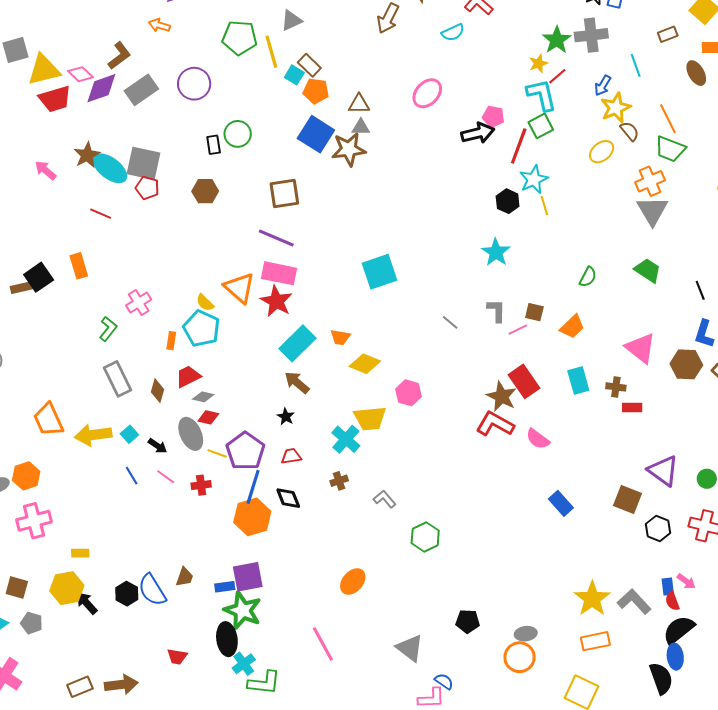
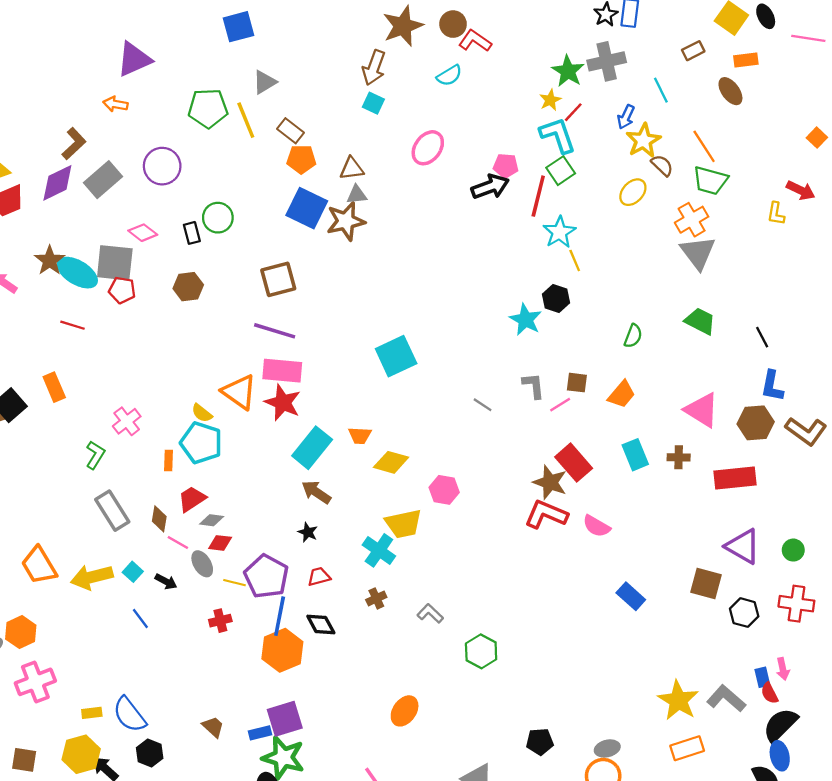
pink diamond: (80, 74) -> (143, 233), moved
cyan square: (294, 75) -> (373, 103), moved
black hexagon: (508, 201) -> (556, 298), moved
red rectangle: (632, 408) -> (735, 478), moved, size x1.8
gray ellipse: (191, 434) -> (202, 564), size x0.7
pink line: (166, 477) -> (178, 543), moved
brown trapezoid: (184, 577) -> (213, 727), turned -60
pink arrow: (686, 581) -> (783, 669), turned 48
blue semicircle: (152, 590) -> (129, 715), moved

